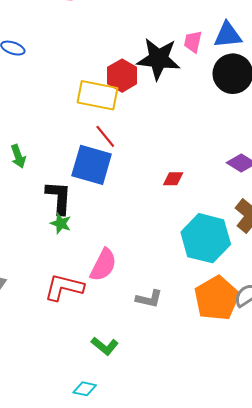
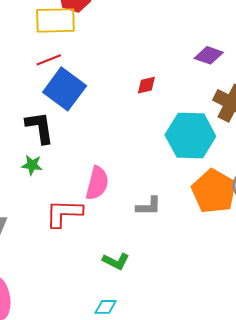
red line: (105, 136) -> (49, 60), moved, turned -60
blue square: (92, 165) -> (65, 89), turned 33
green star: (61, 223) -> (32, 165), moved

